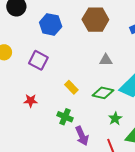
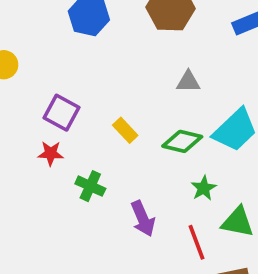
purple square: (38, 60) -> (61, 113), moved
green cross: (65, 117) -> (90, 186), moved

